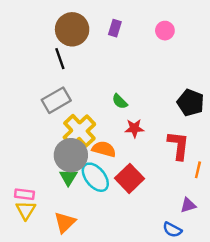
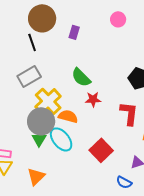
purple rectangle: (115, 28) -> (74, 32), moved
green semicircle: (120, 101) -> (81, 77), size x1.5
red square: (130, 178) -> (101, 150), moved

